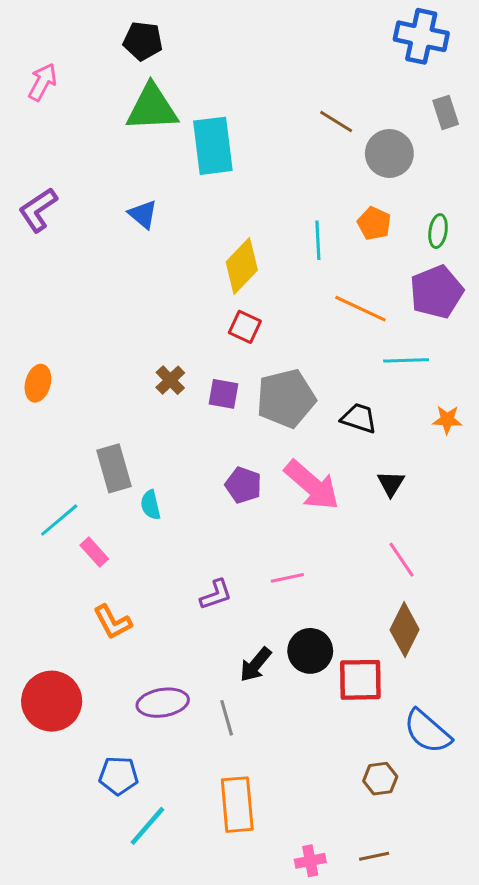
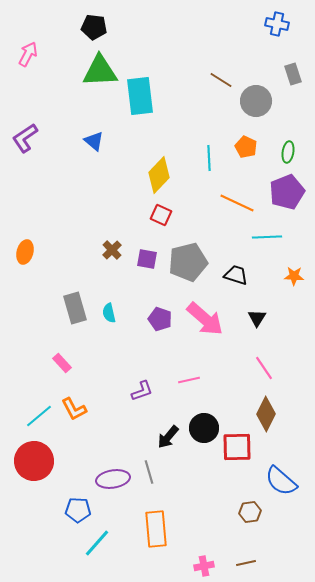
blue cross: (421, 36) -> (277, 24), size x0.7
cyan semicircle: (151, 505) -> (109, 313), moved
cyan line: (59, 520) -> (39, 416), moved
purple ellipse: (163, 703) -> (113, 479), moved

